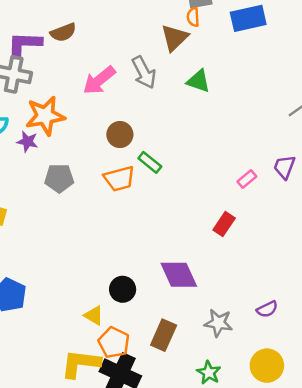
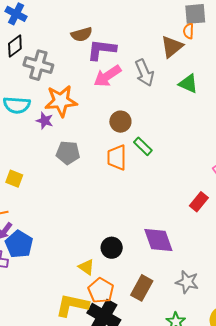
purple L-shape: (24, 44) -> (101, 50), moved
orange trapezoid: (119, 179) -> (117, 157), turned 100

